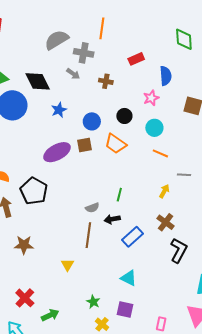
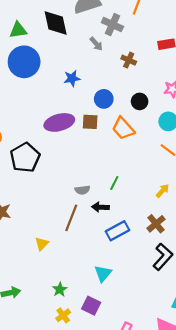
black diamond: (38, 81) -> (56, 23), moved
cyan triangle: (129, 278) -> (103, 273), turned 30

